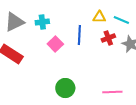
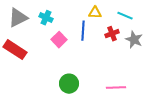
yellow triangle: (99, 17) -> (95, 13), moved
cyan cross: (42, 22) -> (46, 18), turned 32

